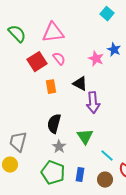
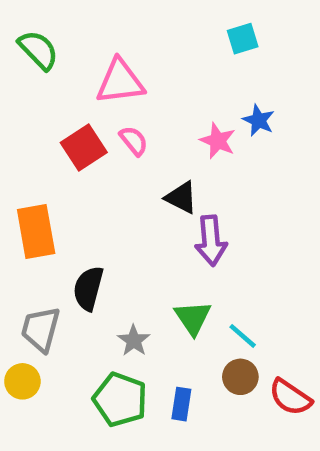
cyan square: (107, 14) -> (243, 39), turned 32
green semicircle: (17, 34) -> (38, 50), moved
orange rectangle: (51, 87) -> (36, 232), moved, size x1.6
black semicircle: (54, 124) -> (88, 288), moved
cyan line: (107, 156) -> (243, 336), moved
brown circle: (105, 180) -> (240, 377), moved

